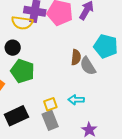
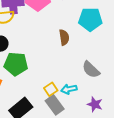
gray semicircle: (88, 66) -> (91, 70), moved
cyan arrow: (76, 100) -> (69, 89), moved

